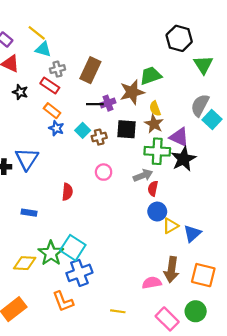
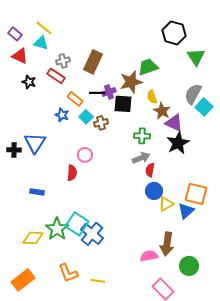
cyan triangle: (43, 49) -> (41, 43), moved
orange rectangle: (52, 111) -> (75, 99), moved
brown star: (154, 124) -> (162, 111), moved
black square: (127, 129) -> (123, 104), moved
green cross: (157, 151) -> (142, 136), moved, size x0.7
pink circle: (104, 172) -> (85, 155), moved
blue cross: (79, 273) -> (92, 234), moved, turned -30
orange square: (203, 275) -> (196, 194), moved
yellow line: (118, 311) -> (98, 281), moved
green circle: (196, 311) -> (189, 266), moved

